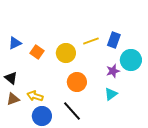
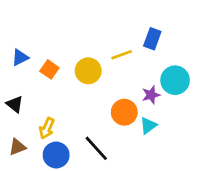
blue rectangle: (114, 40) -> (152, 39), moved
orange circle: (77, 82) -> (124, 112), moved
yellow arrow: (35, 96) -> (47, 128), turned -84
brown triangle: (13, 99) -> (17, 147), moved

